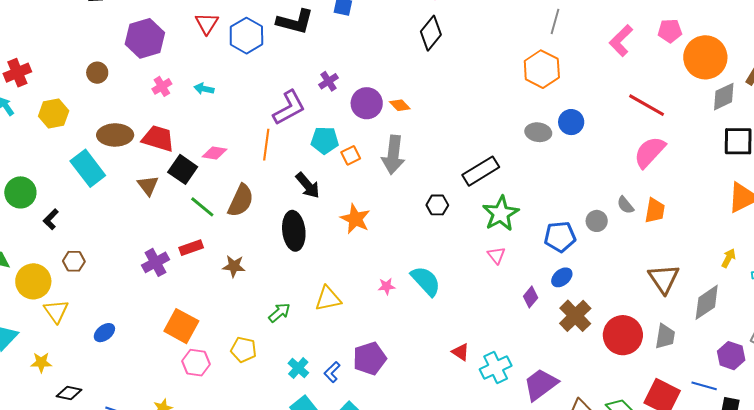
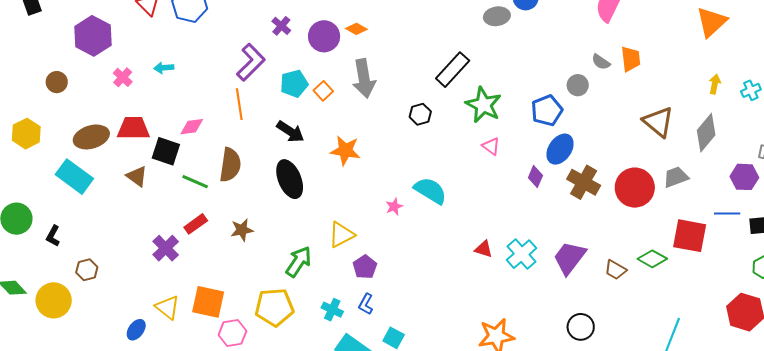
blue ellipse: (562, 277) -> (560, 149), size x1.4
yellow triangle: (56, 311) -> (168, 307), moved
green arrow: (279, 313) -> (299, 262), size x1.4
gray trapezoid: (665, 336) -> (676, 177), turned -104
yellow pentagon: (243, 350) -> (274, 307), size x1.5
purple pentagon: (370, 359) -> (365, 267), moved, size x0.7

